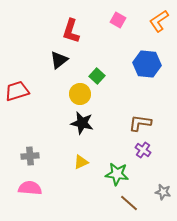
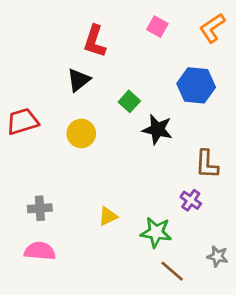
yellow circle: (80, 94) -> (81, 133), moved
black star: (82, 123) -> (157, 129), moved
brown L-shape: (140, 123) -> (207, 164), moved, turned -95

